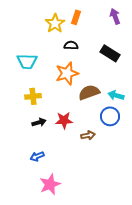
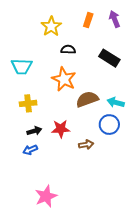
orange rectangle: (76, 17) -> (88, 20), moved
orange star: (67, 73) -> (64, 79), turned -30
blue arrow: (37, 156) -> (30, 150), moved

